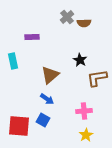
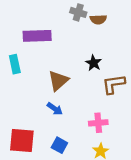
gray cross: (67, 17) -> (78, 12), turned -32
purple rectangle: (32, 37) -> (37, 36), size x1.6
blue square: (43, 120) -> (59, 145), moved

